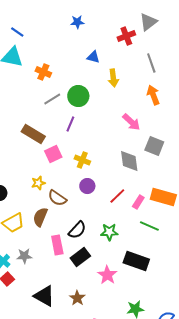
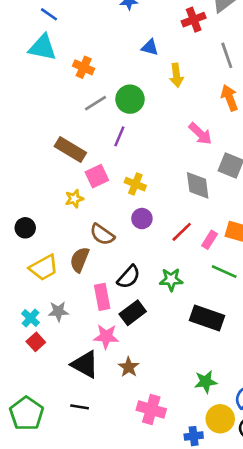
yellow star: (38, 183) -> (74, 199), moved
pink star: (107, 275) -> (106, 337), moved, turned -30

